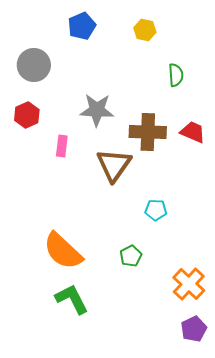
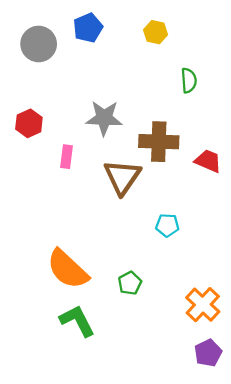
gray circle: (34, 65) -> (39, 44), moved
red trapezoid: (193, 132) -> (208, 161), moved
green pentagon: (131, 256) -> (130, 283), moved

